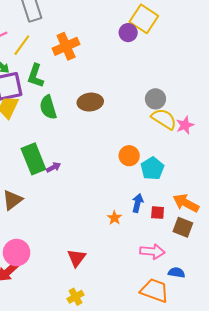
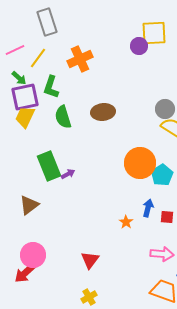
yellow square: (144, 19) -> (154, 33), turned -36
orange circle: (129, 156) -> (140, 163), size x1.6

